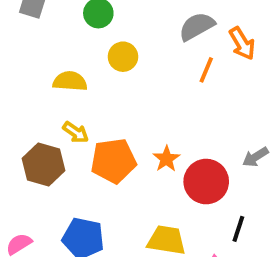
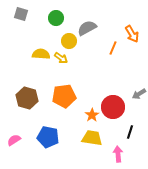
gray semicircle: (197, 26) -> (87, 28), moved
yellow arrow: (76, 132) -> (61, 58), moved
orange star: (166, 159) -> (92, 115), moved

